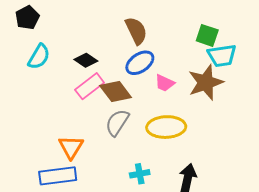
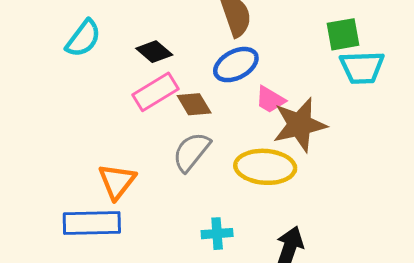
green square: (207, 35) -> (343, 34), turned -35
brown star: (206, 82) -> (300, 125), moved
brown diamond: (116, 92) -> (194, 104), size x0.7

